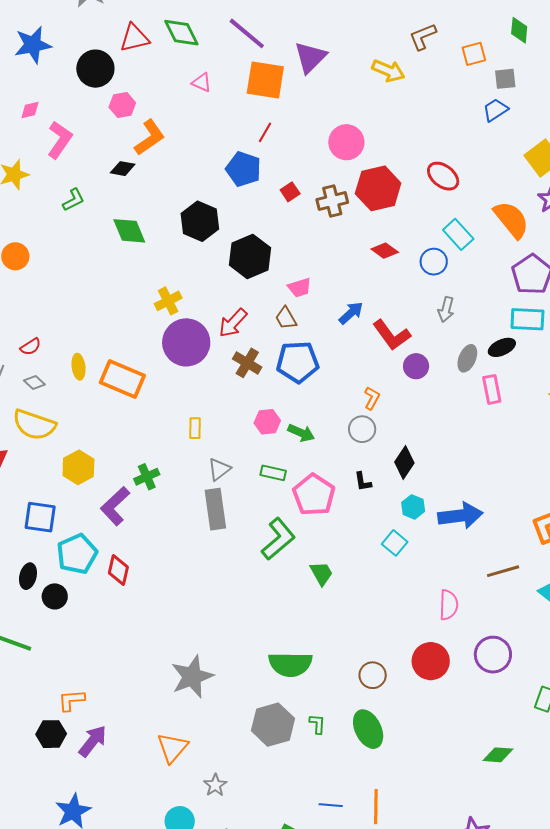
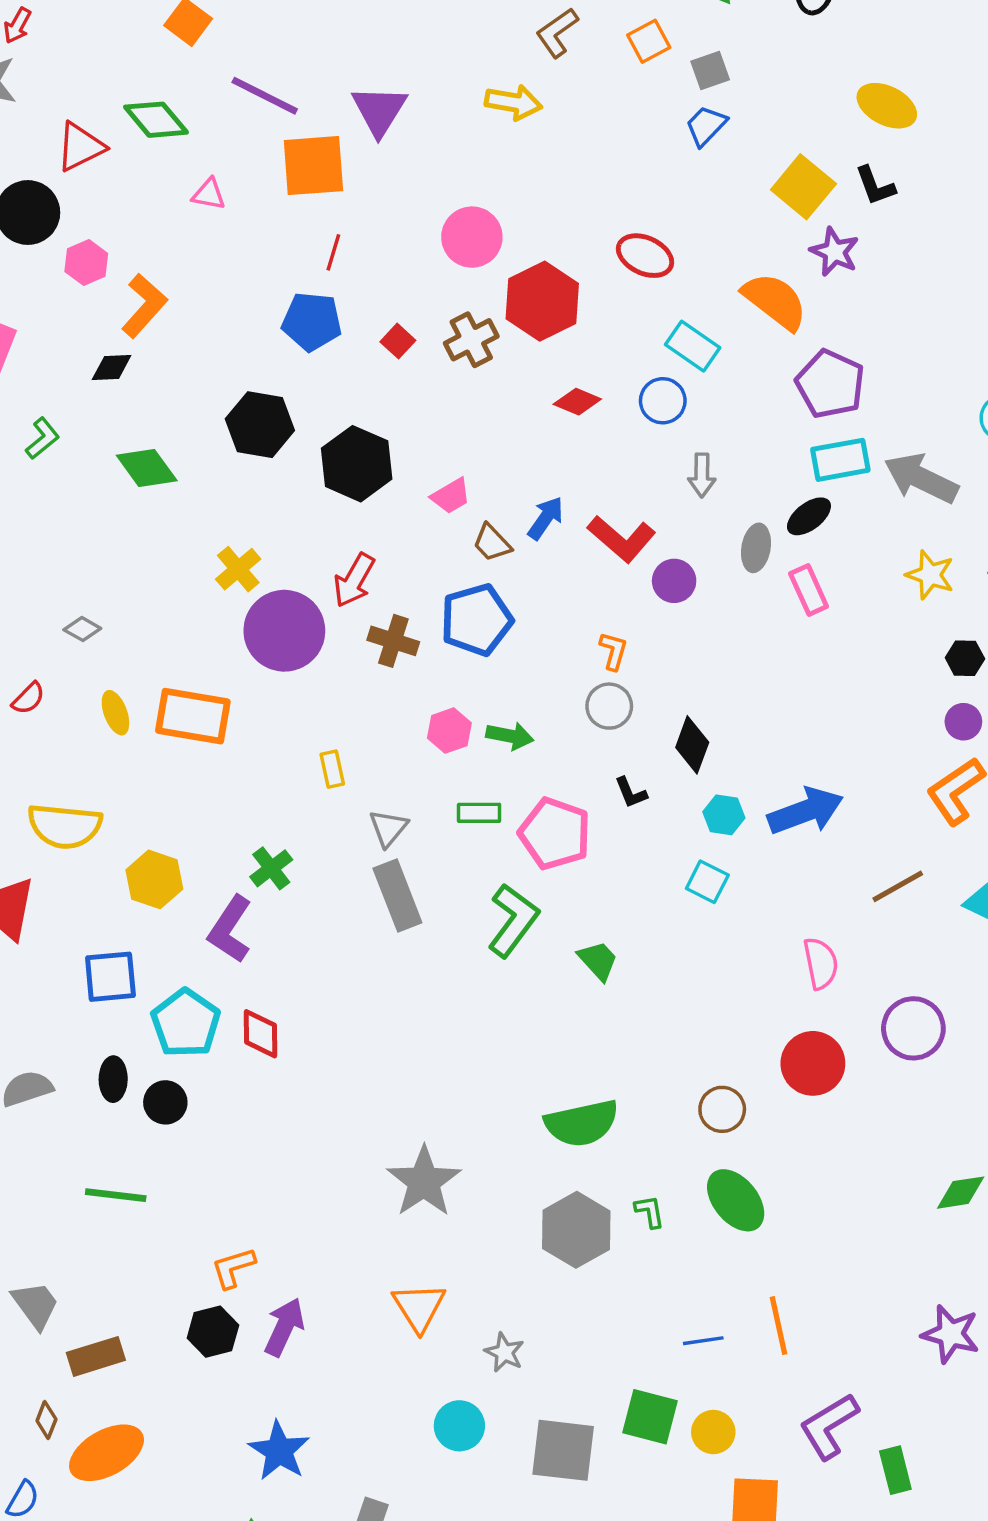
brown trapezoid: (286, 318) -> (492, 543), moved
gray diamond: (34, 382) -> (82, 629), moved

